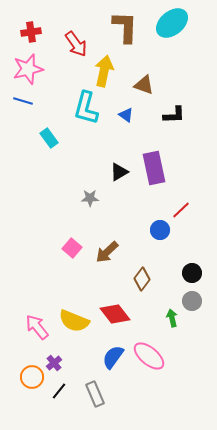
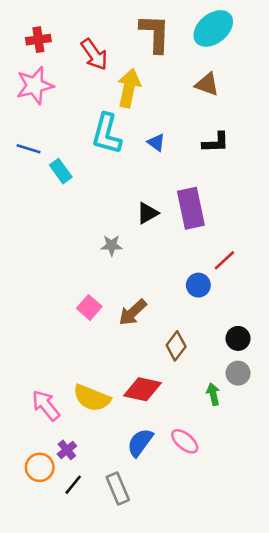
brown triangle: (144, 85) -> (207, 84), moved
blue line: (23, 101) -> (28, 149), moved
red diamond: (115, 314) -> (143, 389), turned -40
pink ellipse: (149, 356) -> (185, 441), size x0.7

